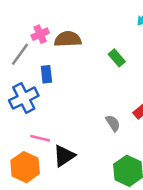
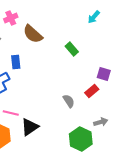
pink cross: (40, 34) -> (11, 18), moved
brown semicircle: (68, 39) -> (33, 34), turned -135

